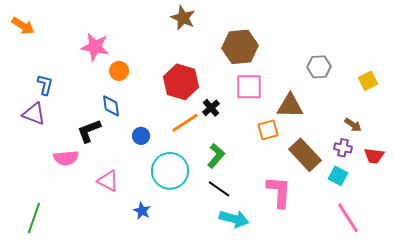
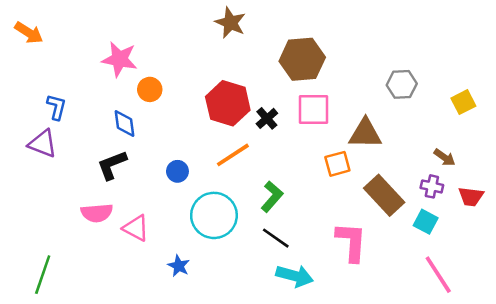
blue diamond: (111, 106) -> (125, 123), moved
black cross: (211, 108) -> (267, 118), moved
pink semicircle: (66, 158) -> (97, 213), moved

